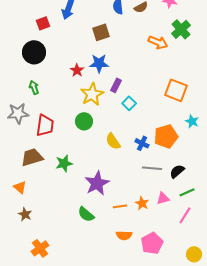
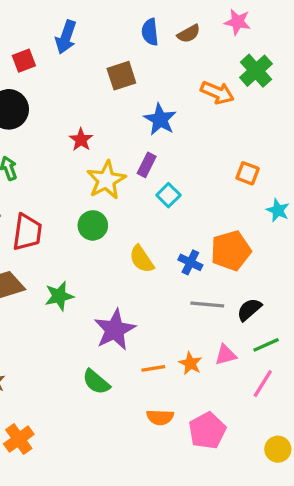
blue star: (99, 63) -> (160, 119), moved, turned 30
orange square: (176, 90) -> (248, 173), size x0.6
cyan star: (192, 121) -> (278, 210), moved

